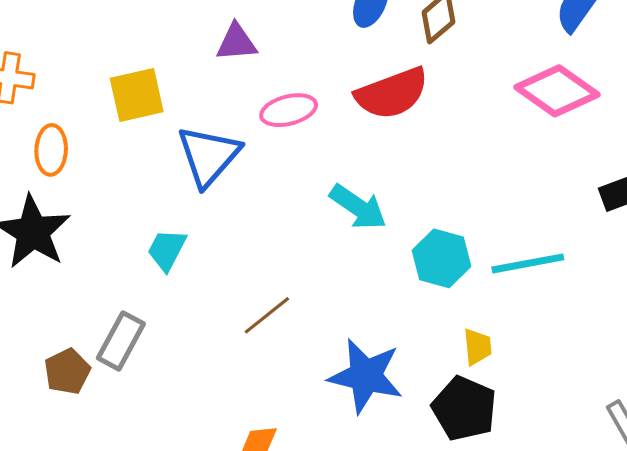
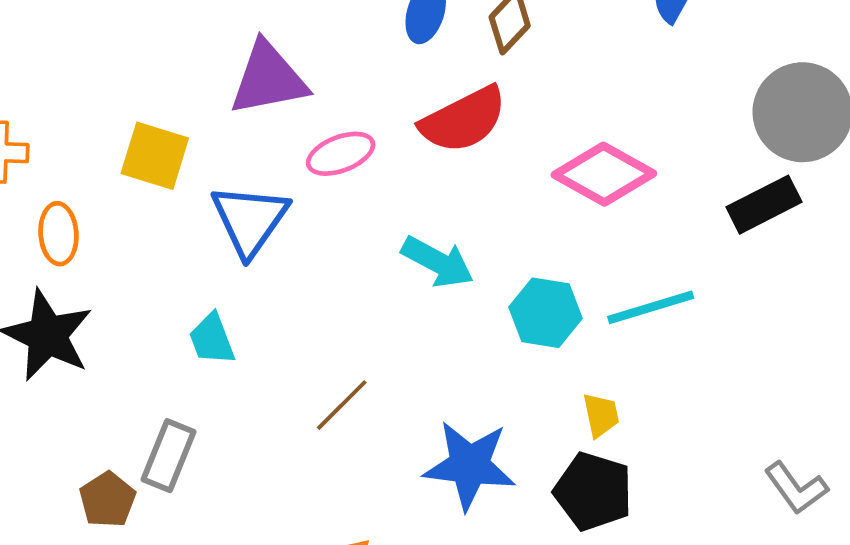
purple triangle: (236, 42) -> (268, 79), size x1.6
pink diamond: (557, 91) -> (604, 174), moved
yellow square: (137, 95) -> (155, 156), turned 36
cyan trapezoid: (167, 250) -> (212, 339), turned -42

